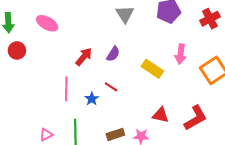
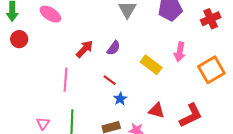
blue star: (92, 99) -> (120, 99), moved
pink triangle: (46, 135) -> (43, 123), turned -32

